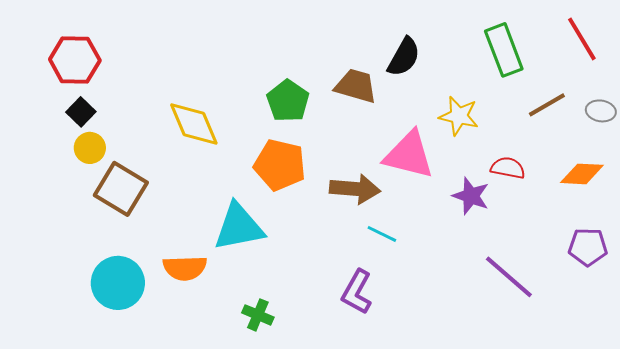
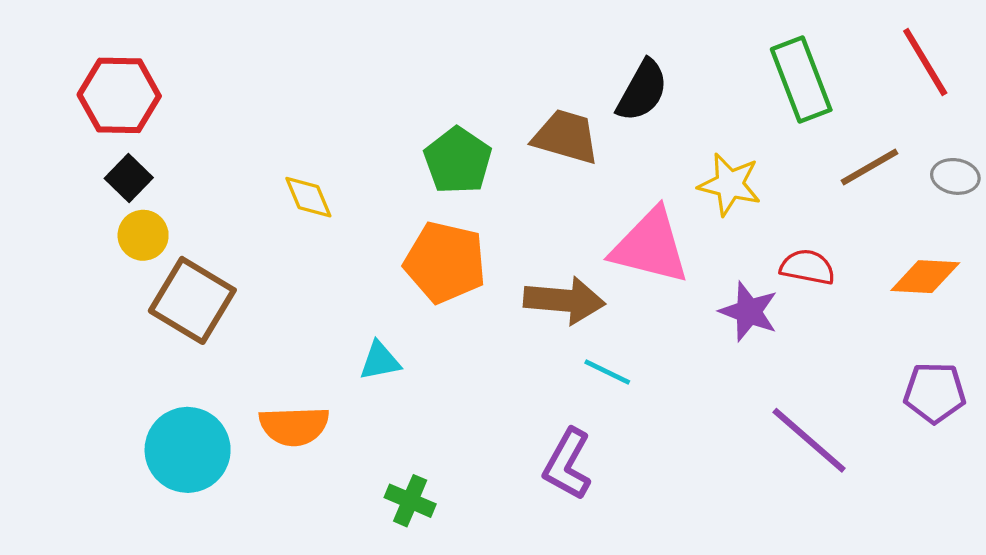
yellow diamond: (194, 124) -> (308, 197), size x0.6
cyan triangle: (239, 227) -> (380, 361), size x0.5

